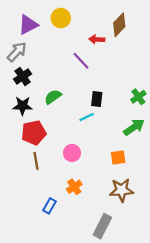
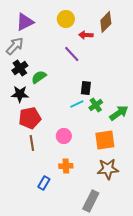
yellow circle: (61, 18) -> (66, 19), moved
green semicircle: (53, 97) -> (39, 77), moved
green cross: (138, 97) -> (96, 105), moved
orange square: (118, 158) -> (105, 140), size x1.5
orange cross: (74, 187) -> (66, 166), turned 32

